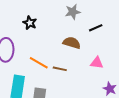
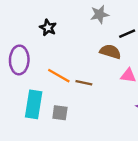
brown semicircle: (72, 43) -> (110, 52), moved

